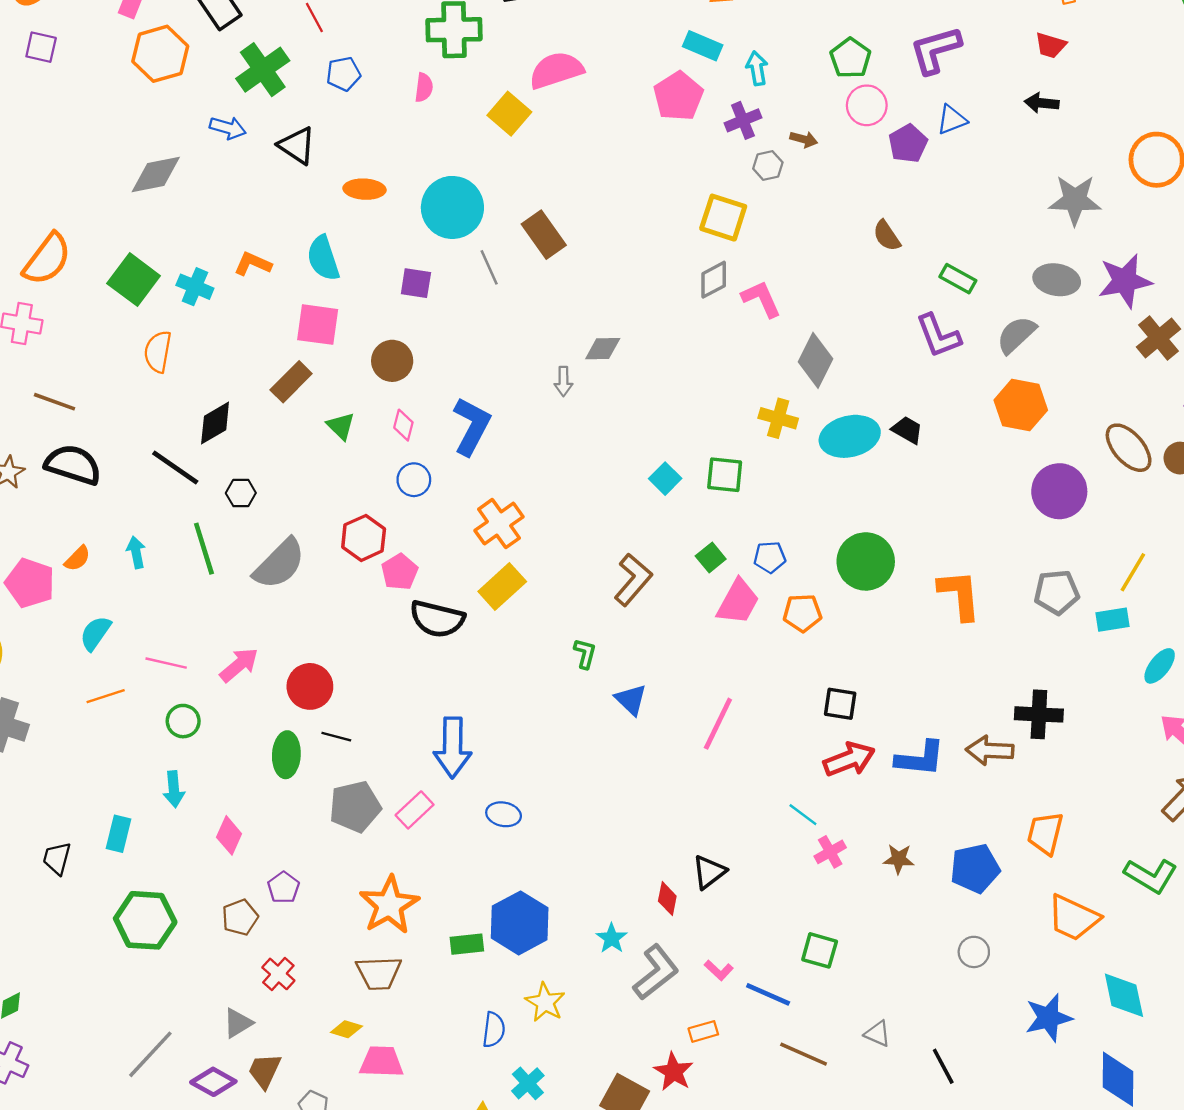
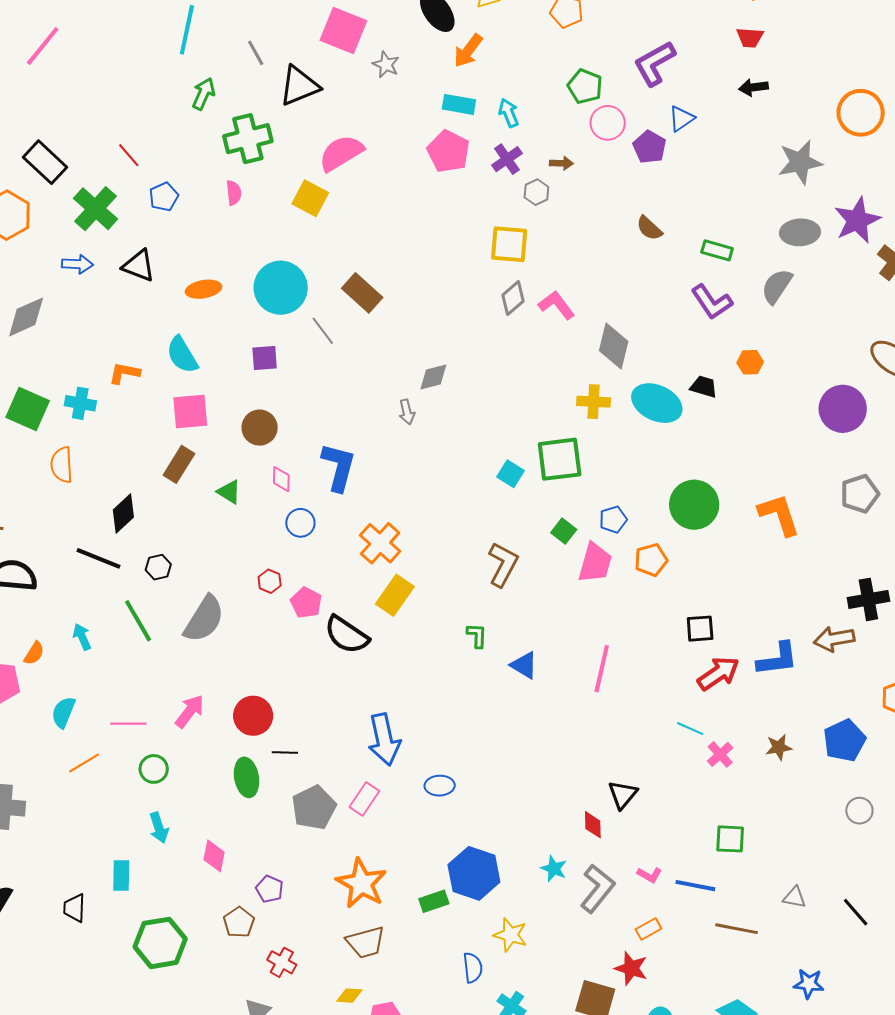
orange hexagon: (1021, 405) -> (750, 362), moved, size x0.6
cyan ellipse: (850, 436) -> (657, 403), turned 51
green square: (725, 475) -> (560, 459), size x1.4
red hexagon: (364, 538) -> (270, 581), size x0.6
black semicircle: (437, 619) -> (347, 635), turned 33

